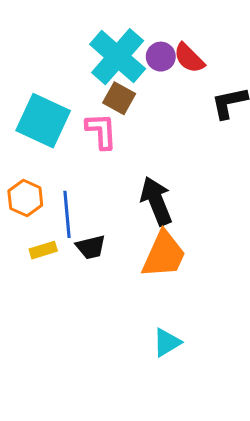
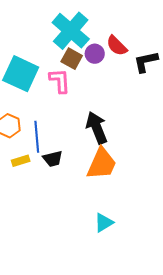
purple circle: (161, 57) -> (95, 54), moved
red semicircle: (189, 58) -> (117, 46), moved

